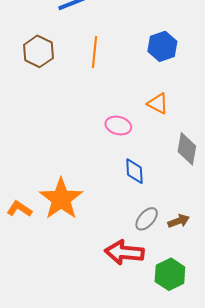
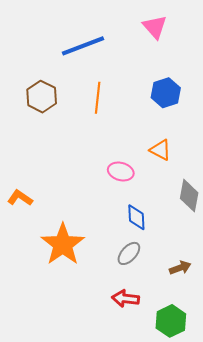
orange L-shape: (19, 209) -> (20, 198), moved
gray ellipse: (147, 219) -> (129, 253), moved
red arrow: (124, 252) -> (126, 299), size x0.7

